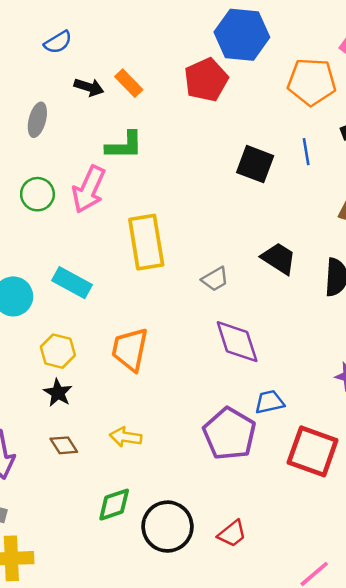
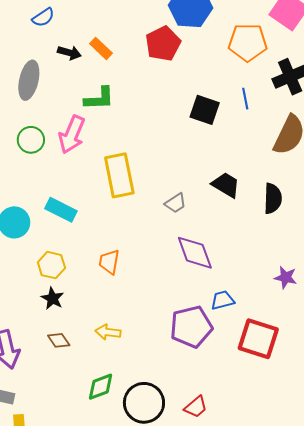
gray ellipse: (37, 120) -> (29, 80), size x1.4
orange trapezoid: (130, 349) -> (109, 262), size x0.7
purple pentagon: (229, 434) -> (191, 327), turned 30

